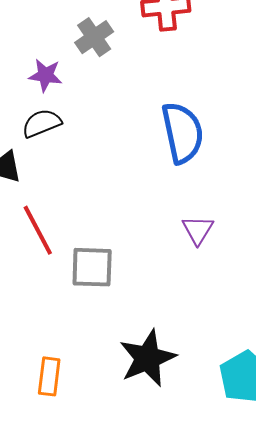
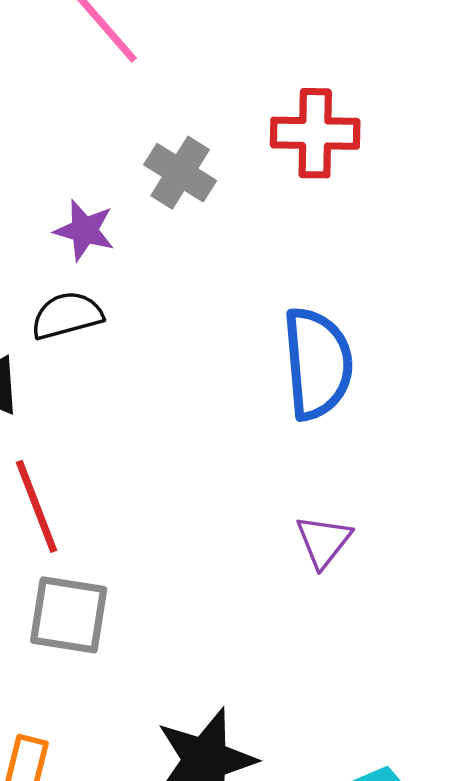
gray cross: (94, 37) -> (180, 173), turned -30
gray square: (92, 267) -> (69, 615), moved

